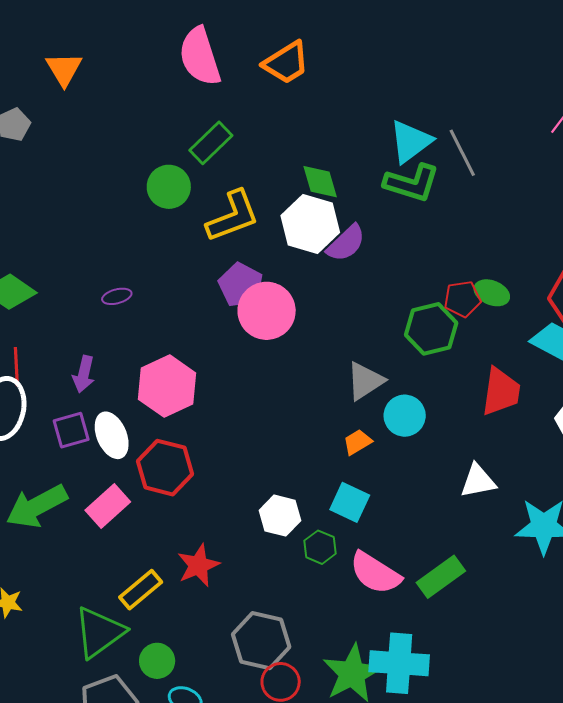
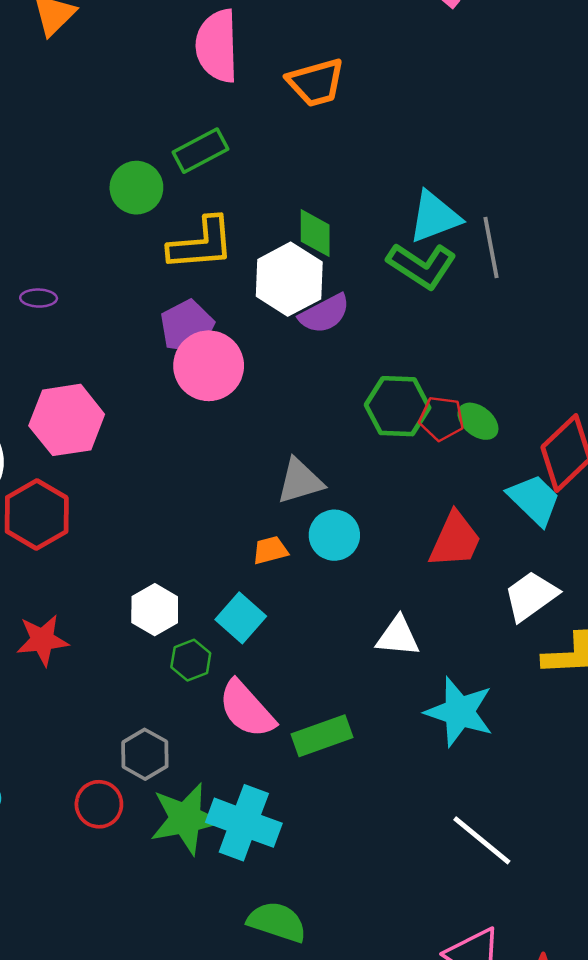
green hexagon: (431, 329) -> (398, 406), moved
gray hexagon: (261, 641) -> (145, 754), moved, size x0.7

